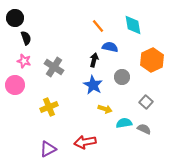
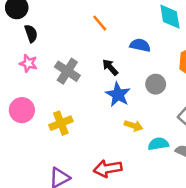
orange line: (98, 26) -> (100, 23), moved
black arrow: (94, 60) -> (110, 67), moved, turned -56
pink circle: (15, 85) -> (22, 110), moved

